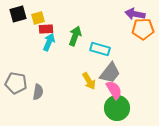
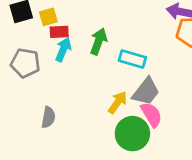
yellow arrow: (89, 81) -> (118, 102), turned -114
gray pentagon: (16, 83) -> (25, 63), moved
green circle: (117, 108) -> (132, 134), moved

